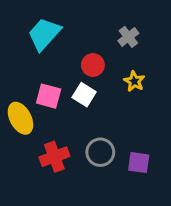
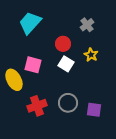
white square: (84, 95) -> (66, 64), moved

